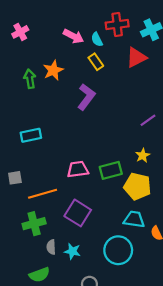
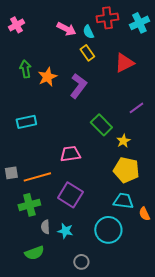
red triangle: (136, 57) -> (124, 63), moved
orange star: (53, 70) -> (47, 77), moved
yellow star: (143, 155) -> (123, 141), moved
green rectangle: (111, 170) -> (101, 125), moved, turned 60
gray square: (15, 178) -> (11, 173), moved

